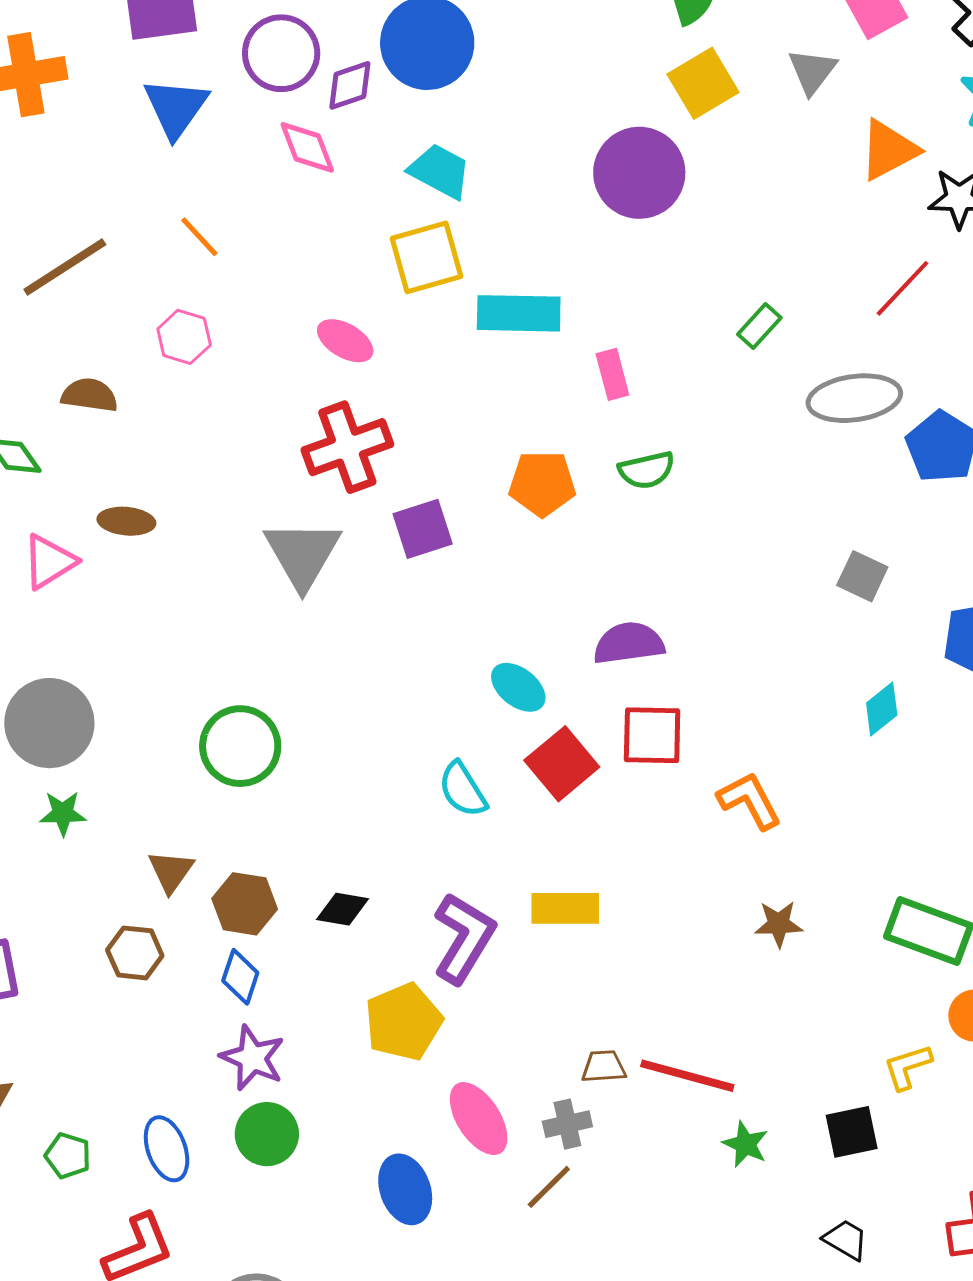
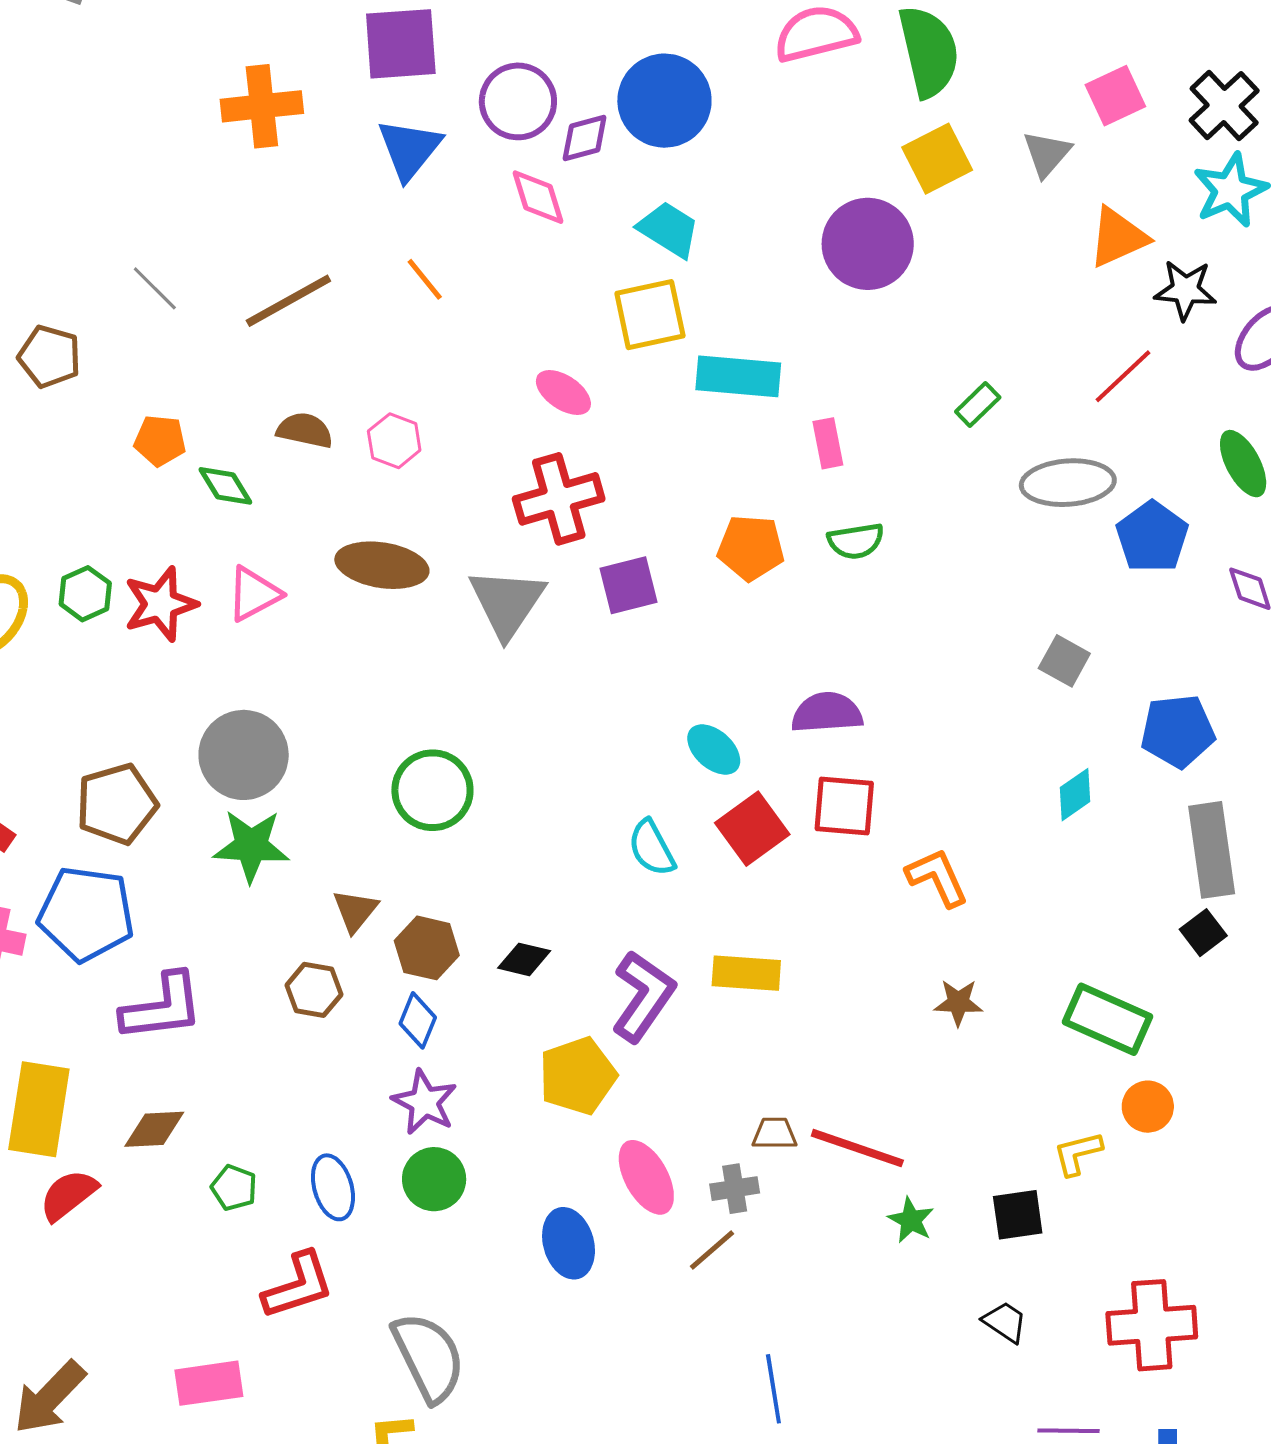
pink hexagon: (184, 337) -> (394, 441), moved
brown ellipse: (126, 521) -> (382, 565), moved, size x1.6
green star: (63, 813) -> (251, 846), size x1.6

